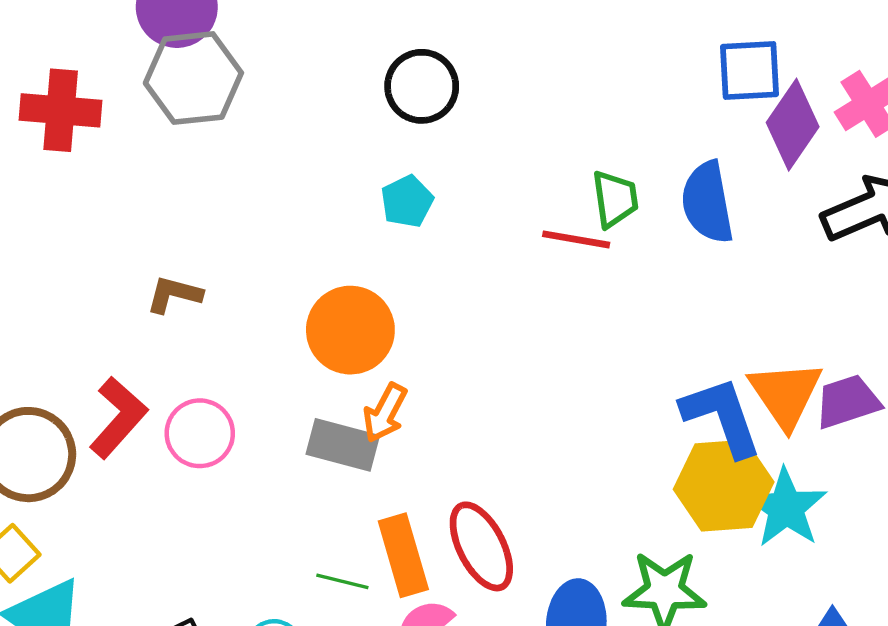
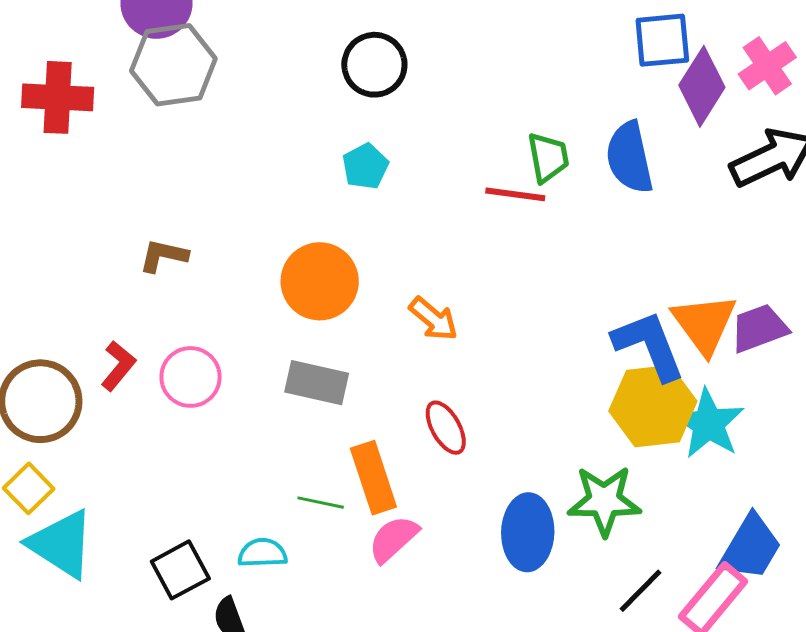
orange arrow: (385, 413) -> (433, 319), moved, turned -76
red L-shape: (118, 418) -> (118, 366), size x0.7
red ellipse: (481, 546) -> (446, 428), moved, size x0.7

